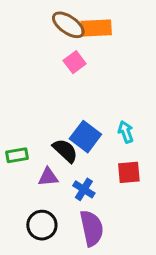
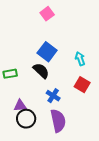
blue square: (85, 137) -> (47, 52), moved
red square: (129, 172) -> (82, 85), turned 35
purple triangle: (48, 177) -> (20, 106), moved

